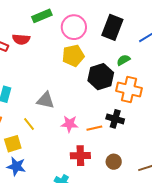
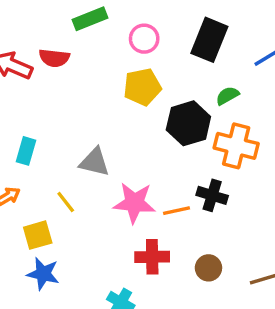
pink circle: (74, 27) -> (144, 39), size x0.7
pink star: (69, 124) -> (134, 203), size x1.4

